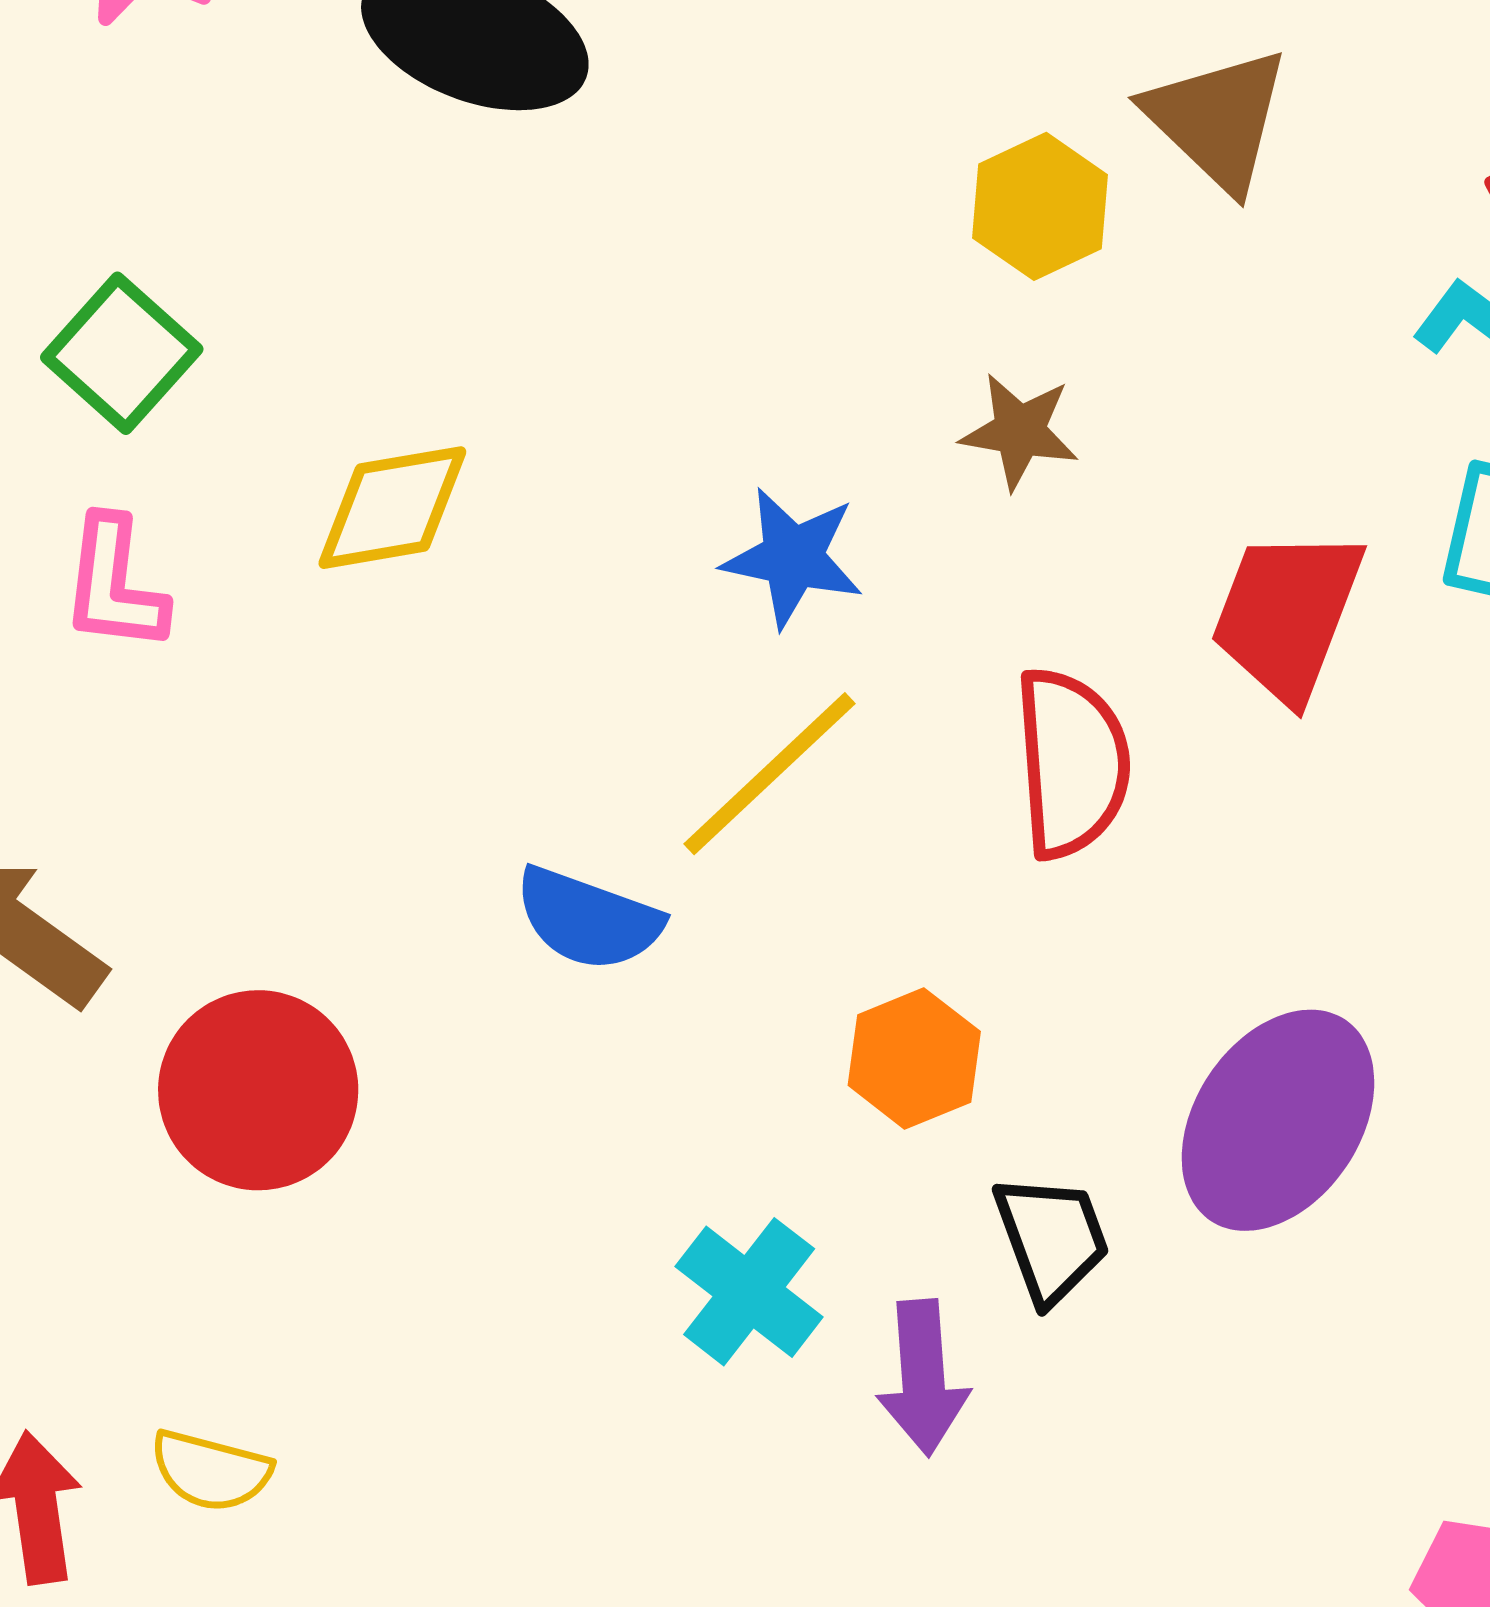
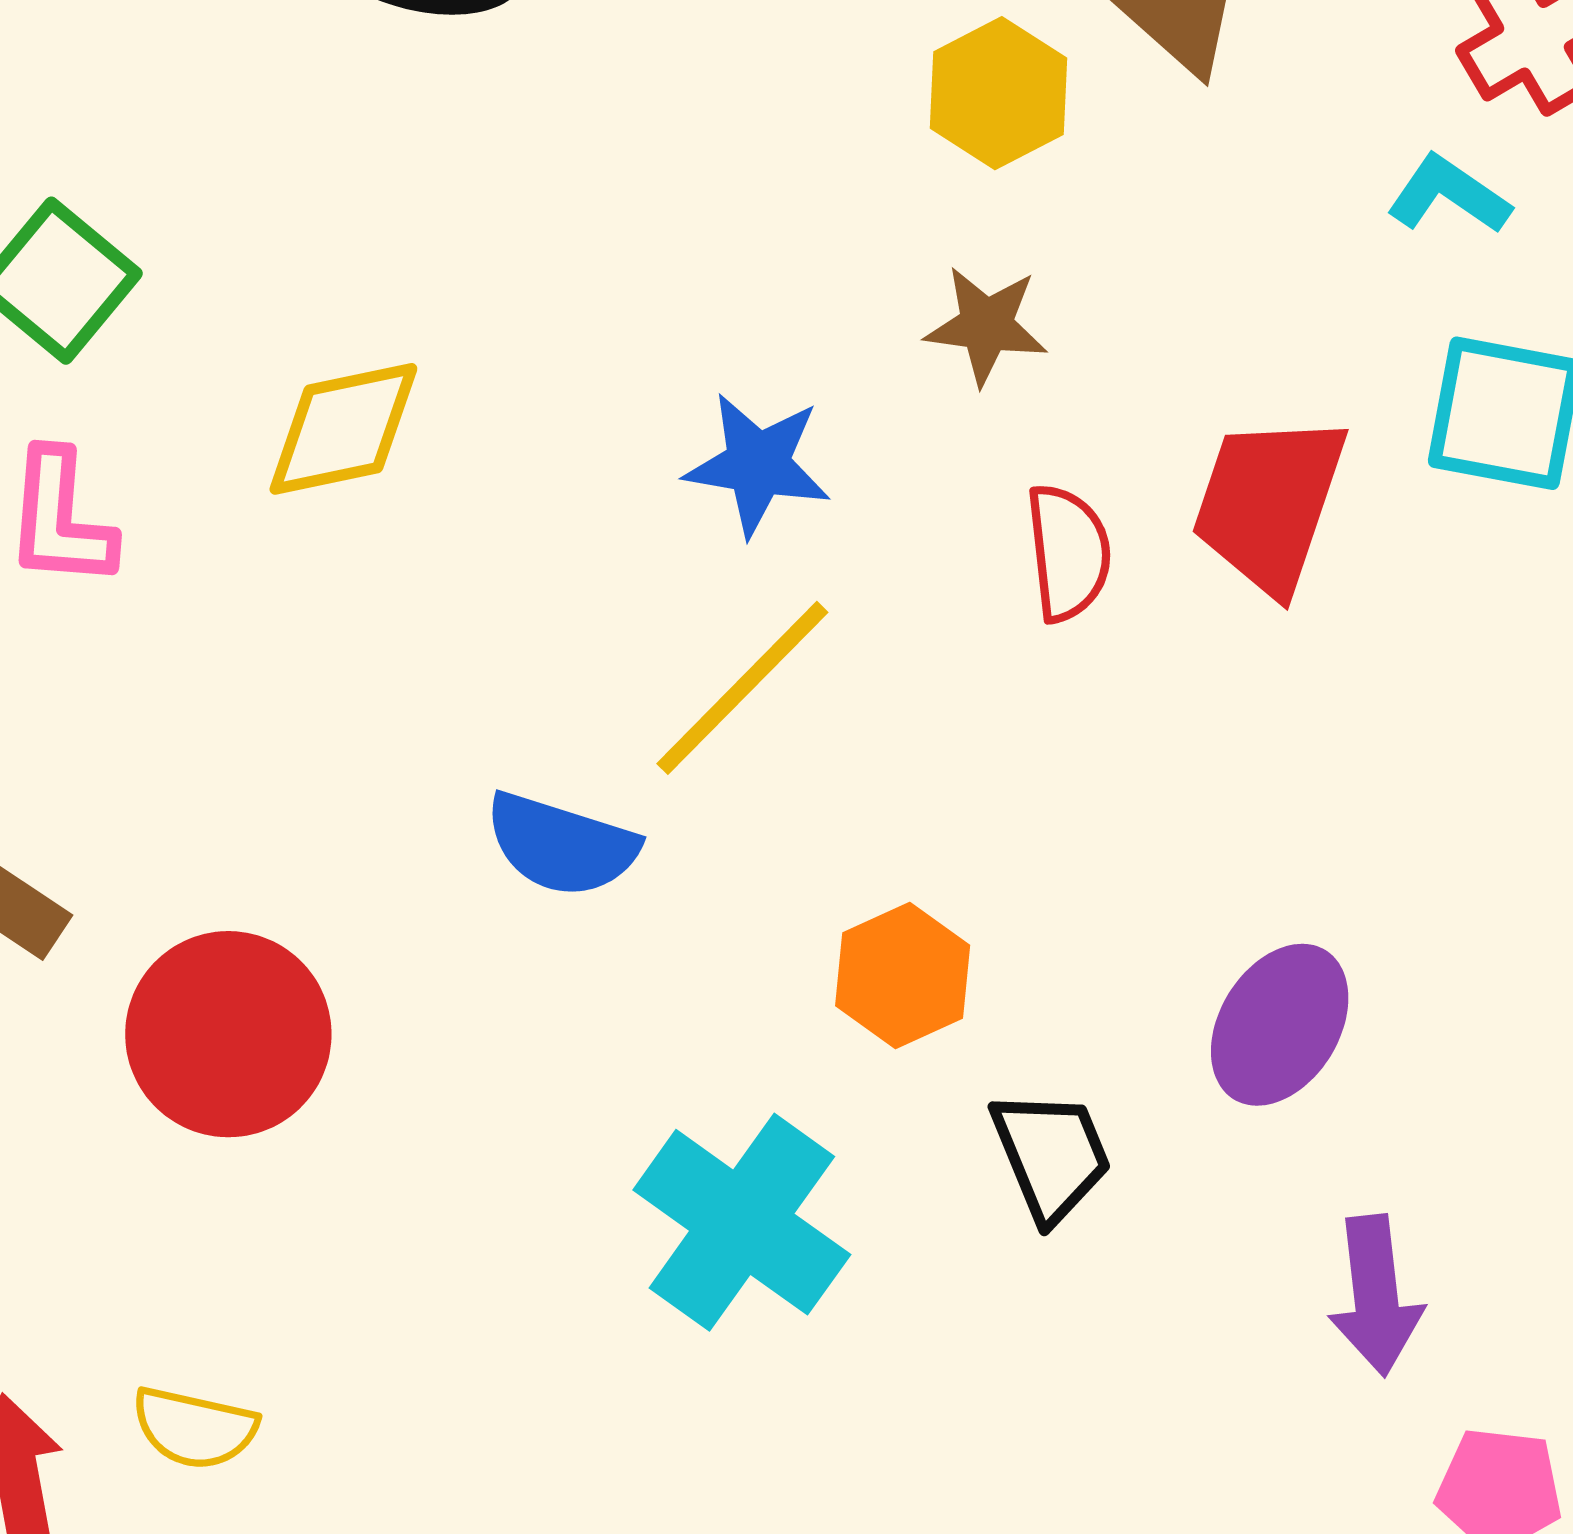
red semicircle: (1072, 763) -> (1068, 553), moved, size x0.7
purple ellipse: (1278, 1120) -> (1280, 1025), size x0.7
cyan cross: (749, 1292) -> (742, 1222), size x1.4
purple arrow: (923, 1378) -> (1376, 1295), moved

